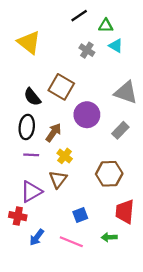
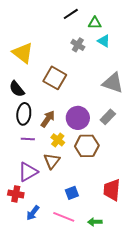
yellow triangle: (29, 42) -> (23, 53), moved
black semicircle: (32, 97) -> (17, 89), moved
purple circle: (87, 115) -> (78, 118), moved
brown hexagon: (109, 174) -> (87, 146), moved
green arrow: (109, 237) -> (95, 222), moved

